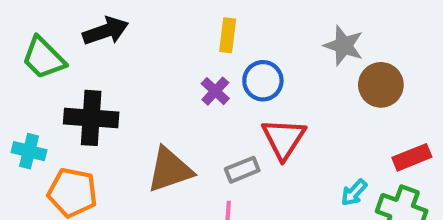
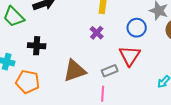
blue circle: (263, 81) -> (137, 28), moved
black cross: (91, 118) -> (37, 46), size x0.7

